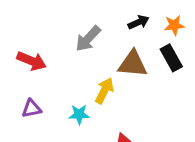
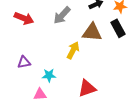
red arrow: (32, 61) -> (24, 18), moved
cyan star: (79, 114) -> (49, 75), moved

